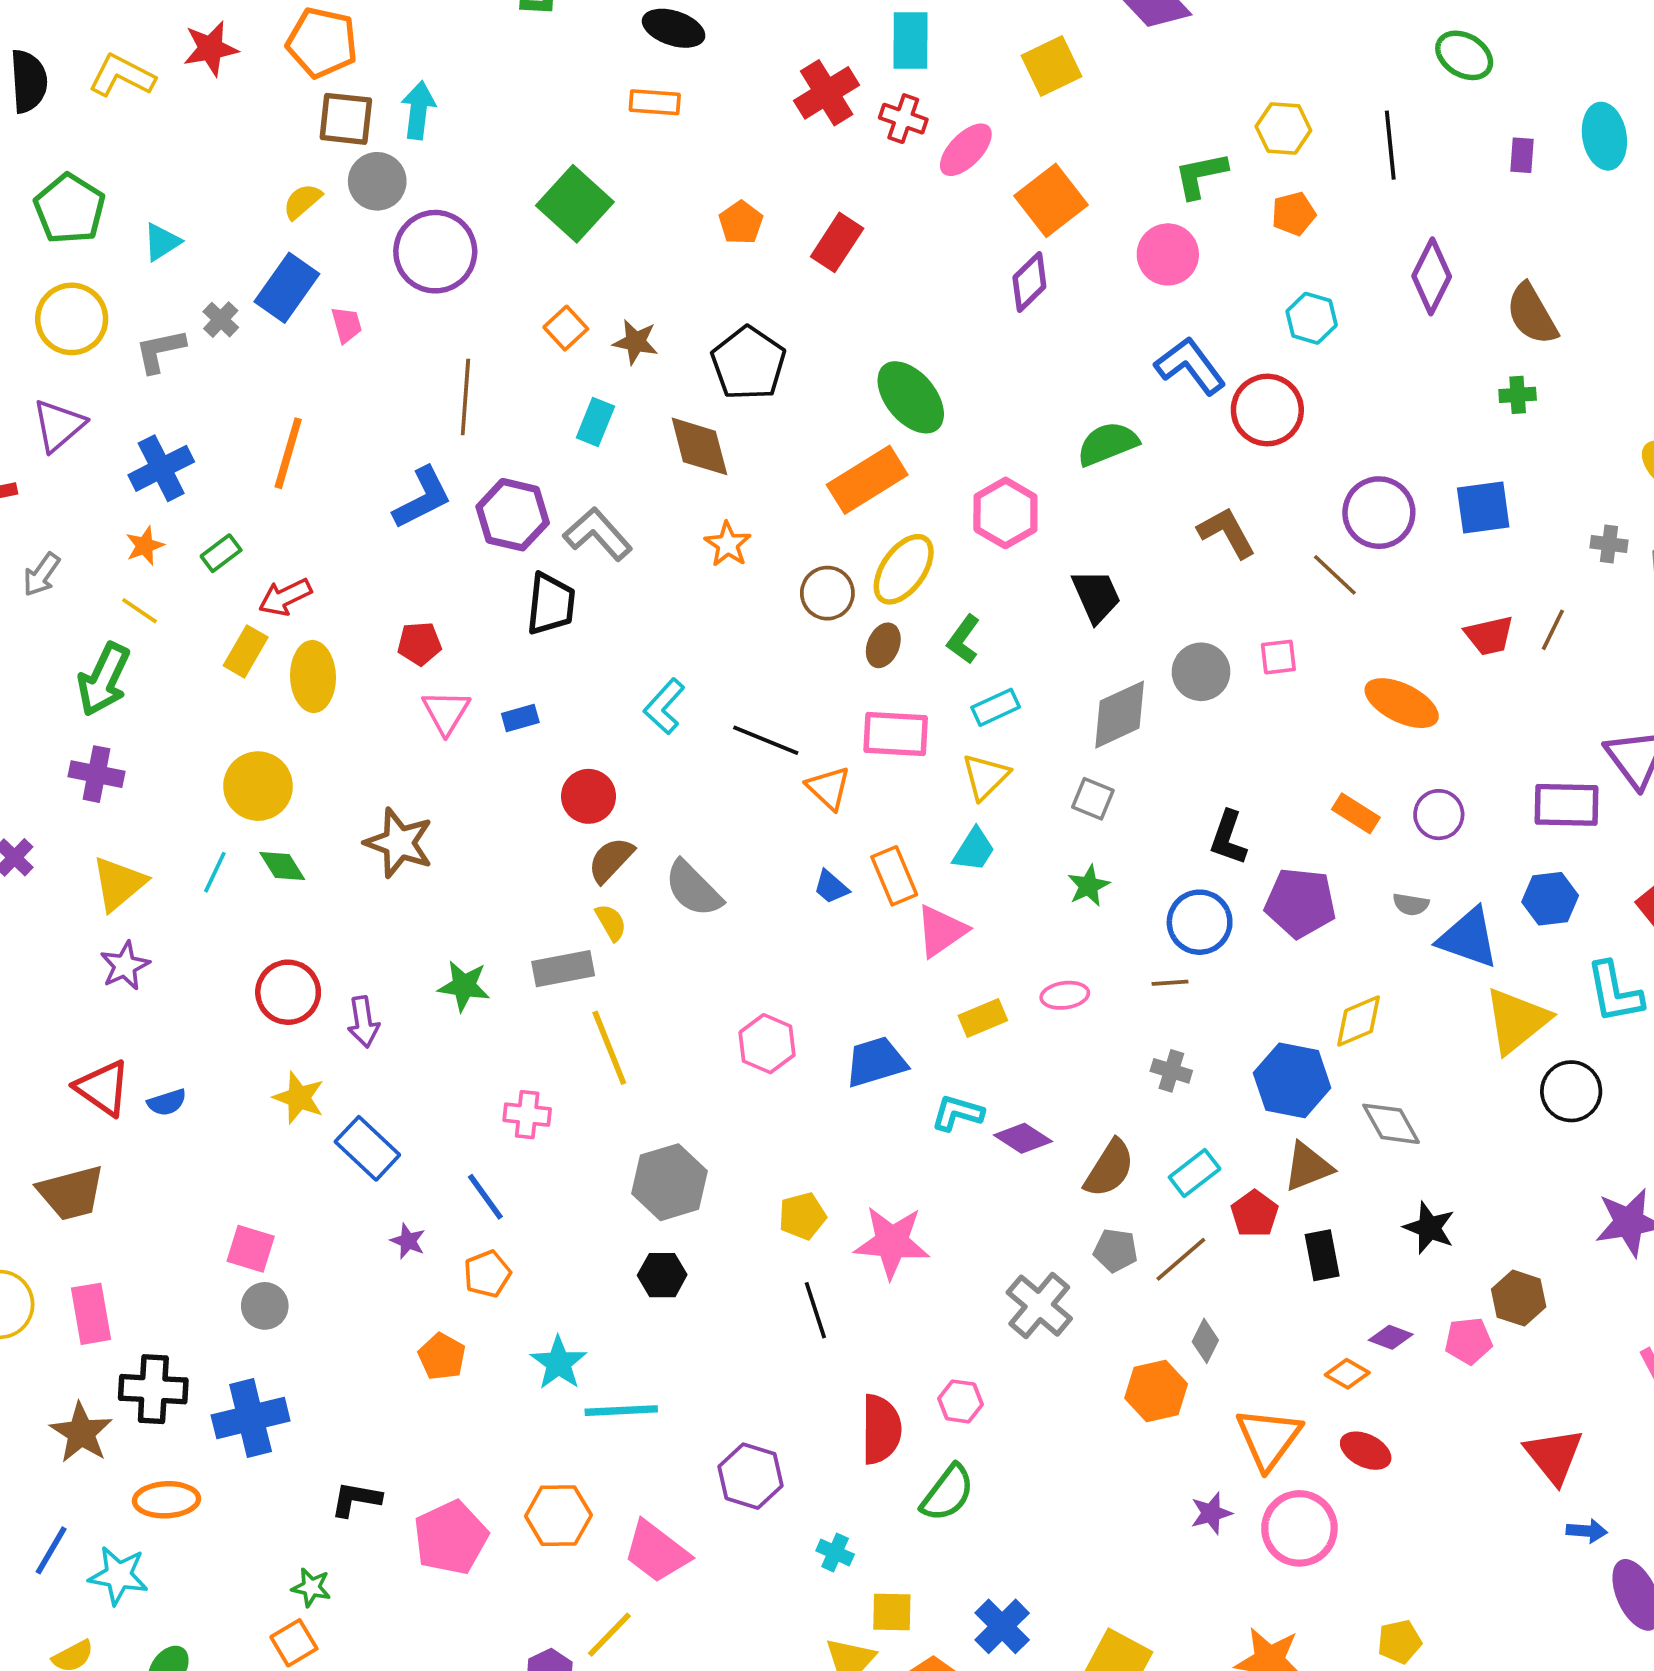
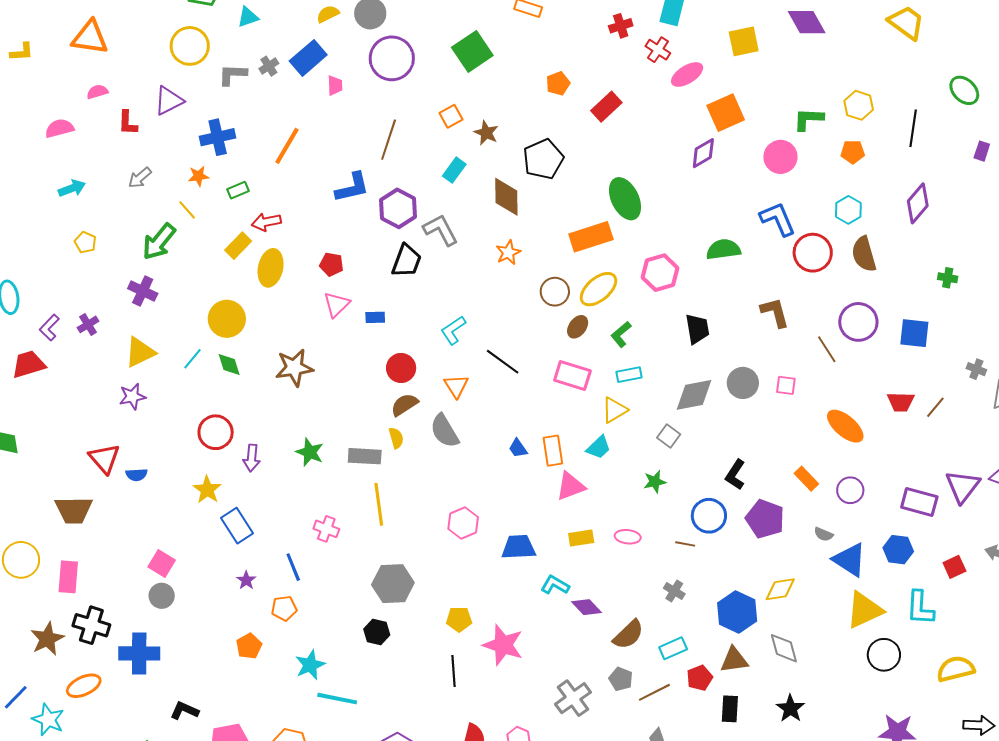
red cross: (827, 93) -> (621, 26), size x0.7
brown semicircle: (1532, 314) -> (864, 254), moved
orange triangle: (829, 788) -> (456, 386), moved
brown star: (399, 843) -> (294, 368), turned 30
orange ellipse: (166, 1500) -> (84, 686), turned -36

